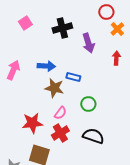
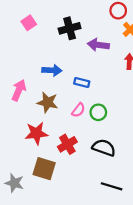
purple arrow: (88, 43) -> (98, 45), turned 114
pink arrow: (13, 70) -> (19, 90), moved
brown star: (54, 88) -> (47, 102), moved
pink semicircle: (60, 113) -> (78, 110), moved

